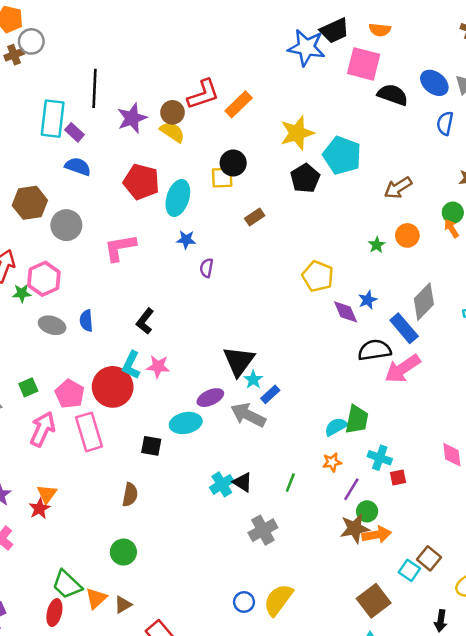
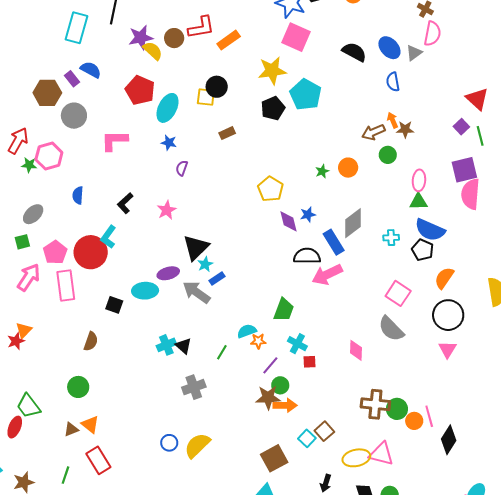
pink square: (364, 64) -> (296, 37), moved
blue semicircle: (445, 123) -> (393, 82), turned -30
purple rectangle: (75, 132) -> (72, 79), moved
yellow semicircle: (172, 132) -> (153, 51), moved
brown arrow: (398, 188) -> (373, 132), moved
orange arrow: (451, 228) -> (393, 120), moved
gray ellipse: (52, 325) -> (33, 214), moved, turned -70
pink star: (158, 367) -> (167, 210), moved, turned 30
cyan semicircle: (336, 427) -> (247, 331), moved
orange triangle: (96, 598) -> (90, 424), moved, turned -48

